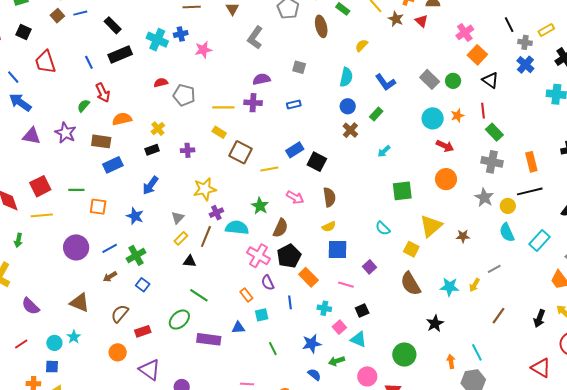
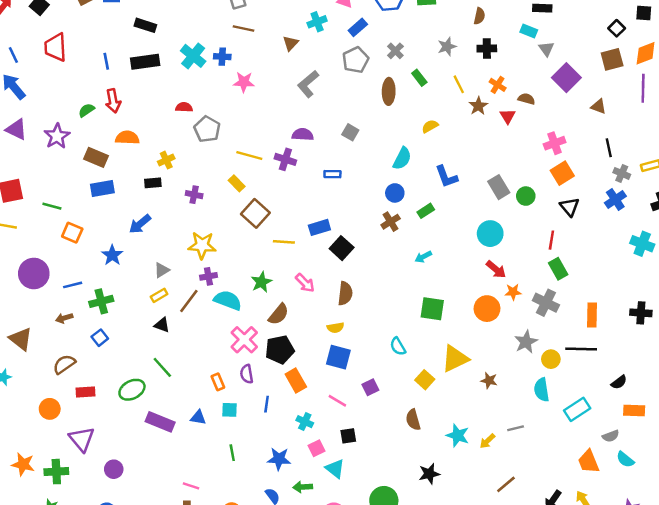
black rectangle: (113, 25) -> (145, 25), turned -42
orange star: (457, 116) -> (513, 292), moved
brown semicircle: (411, 284) -> (413, 420), size x0.7

